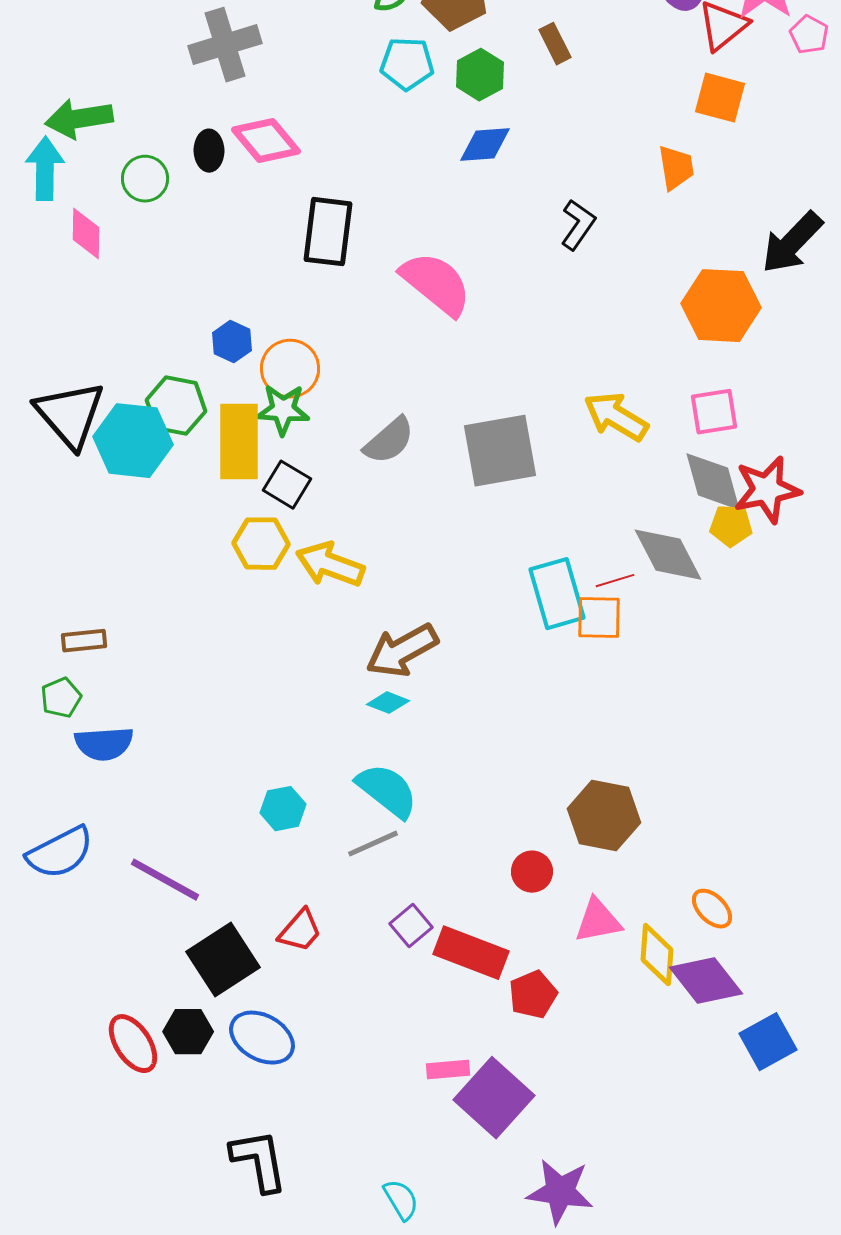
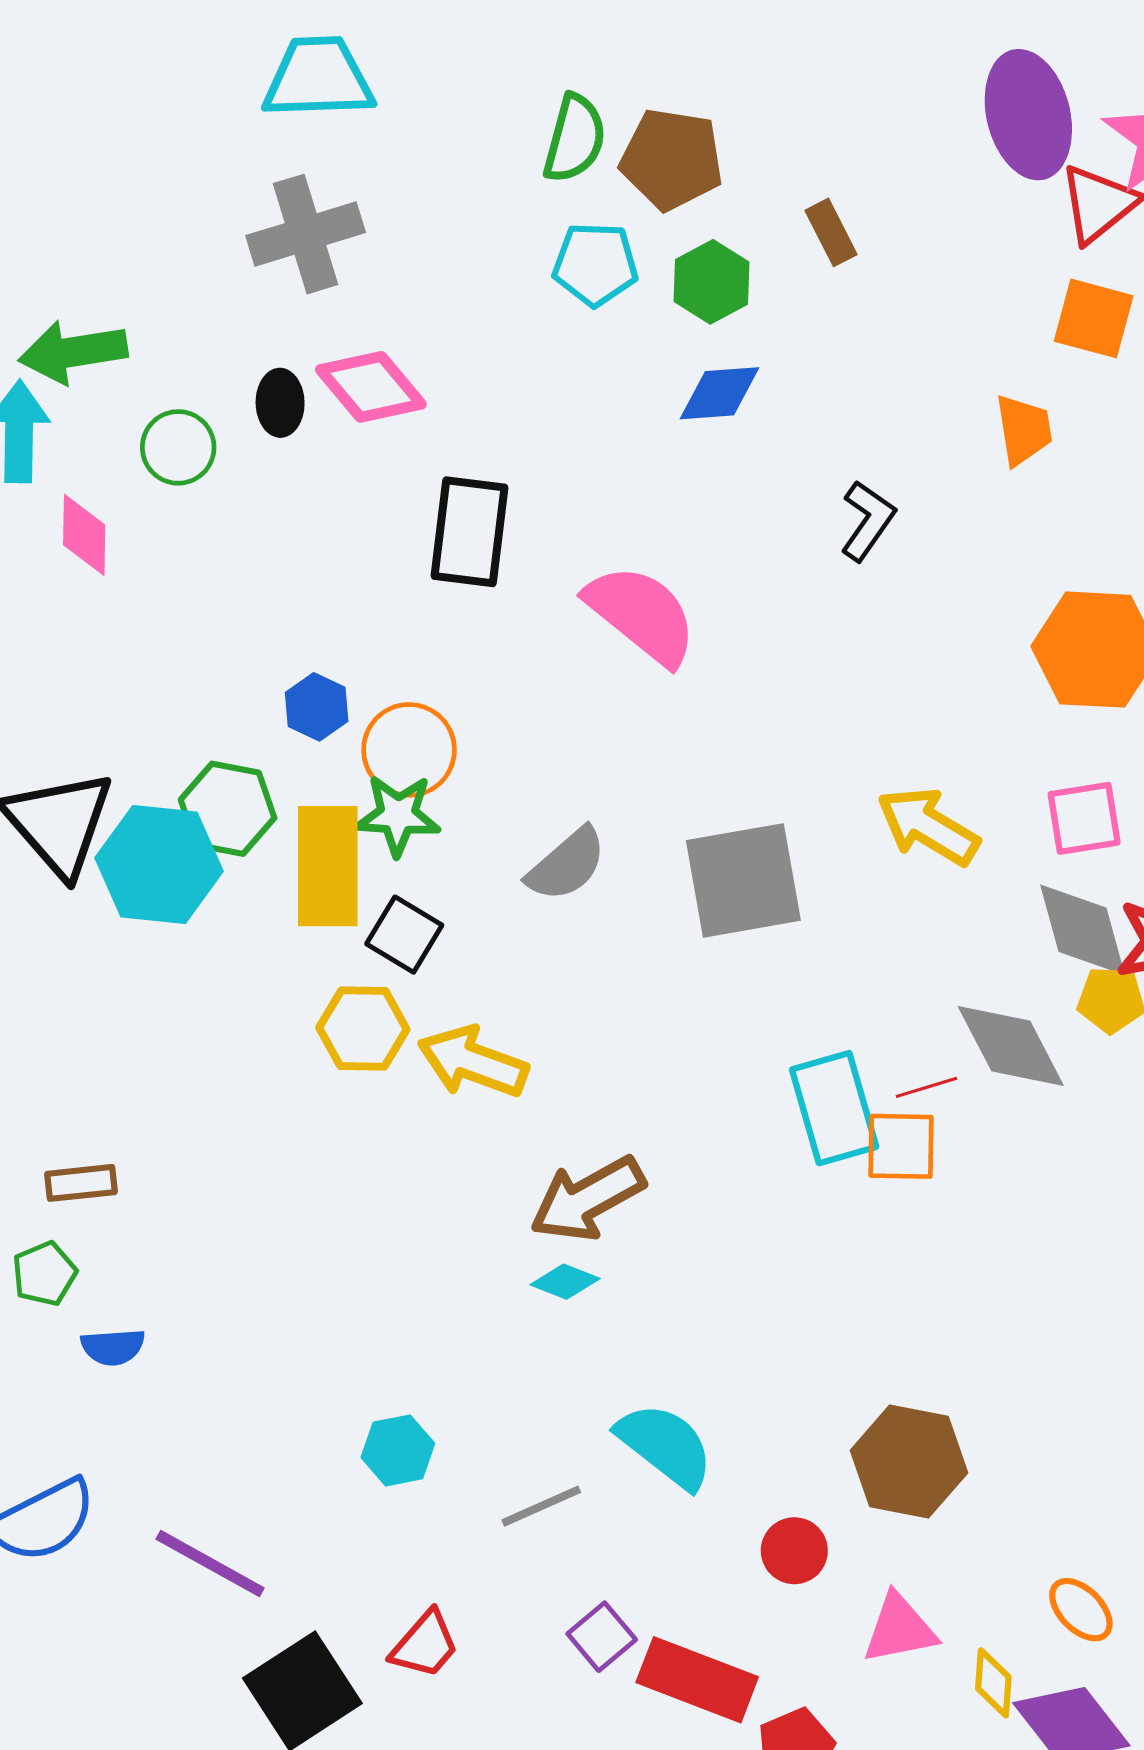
blue semicircle: (104, 744) -> (113, 1347), size x0.7
cyan semicircle: (387, 791) -> (665, 1446), moved
yellow diamond: (657, 955) -> (993, 1683), size x0.7

